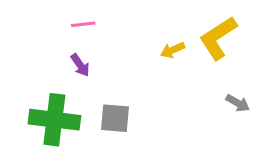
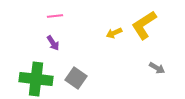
gray square: (115, 118) -> (76, 78), turned 30

